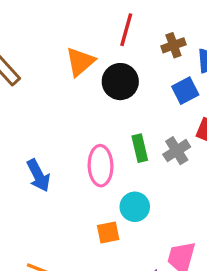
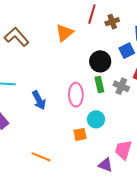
brown cross: (173, 45) -> (112, 22), moved
black circle: (120, 82) -> (100, 61), moved
gray cross: (177, 151) -> (121, 86), turned -35

